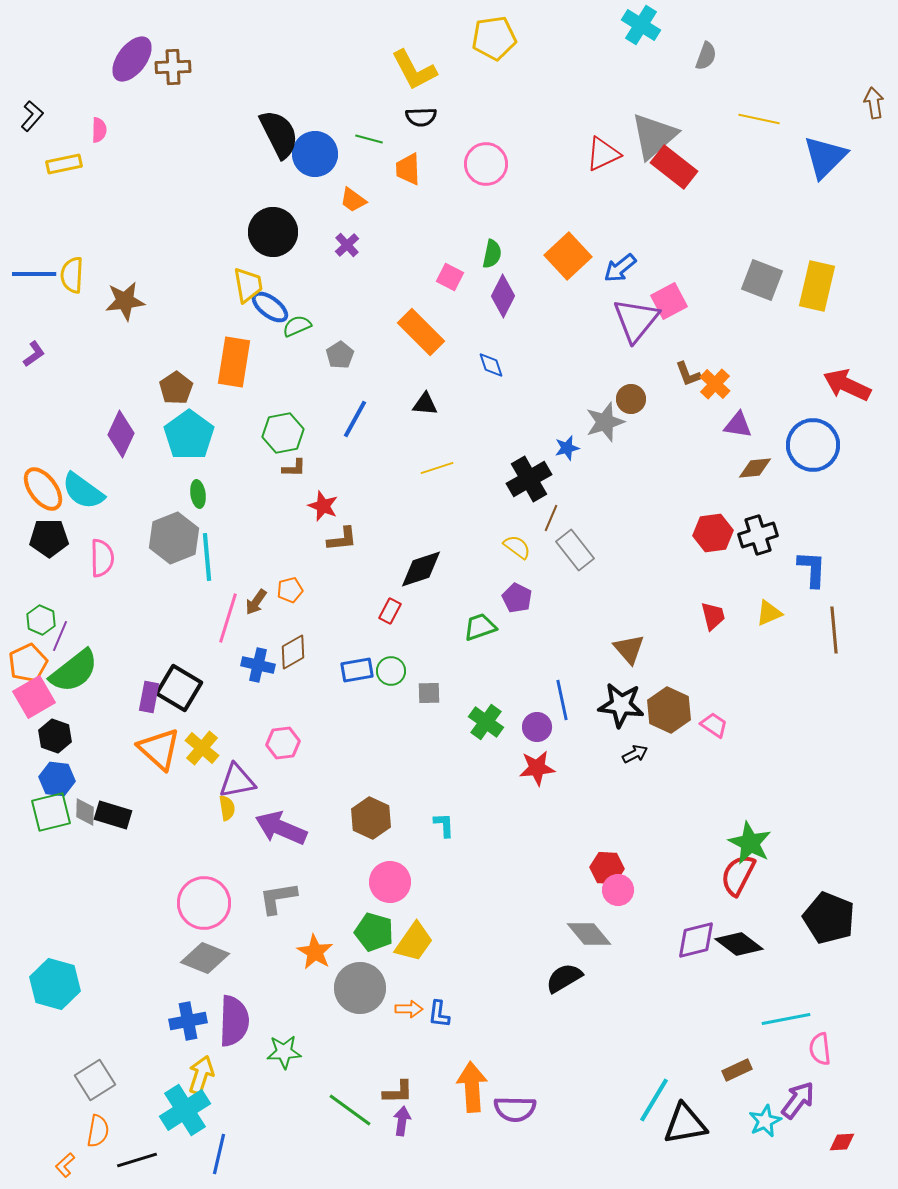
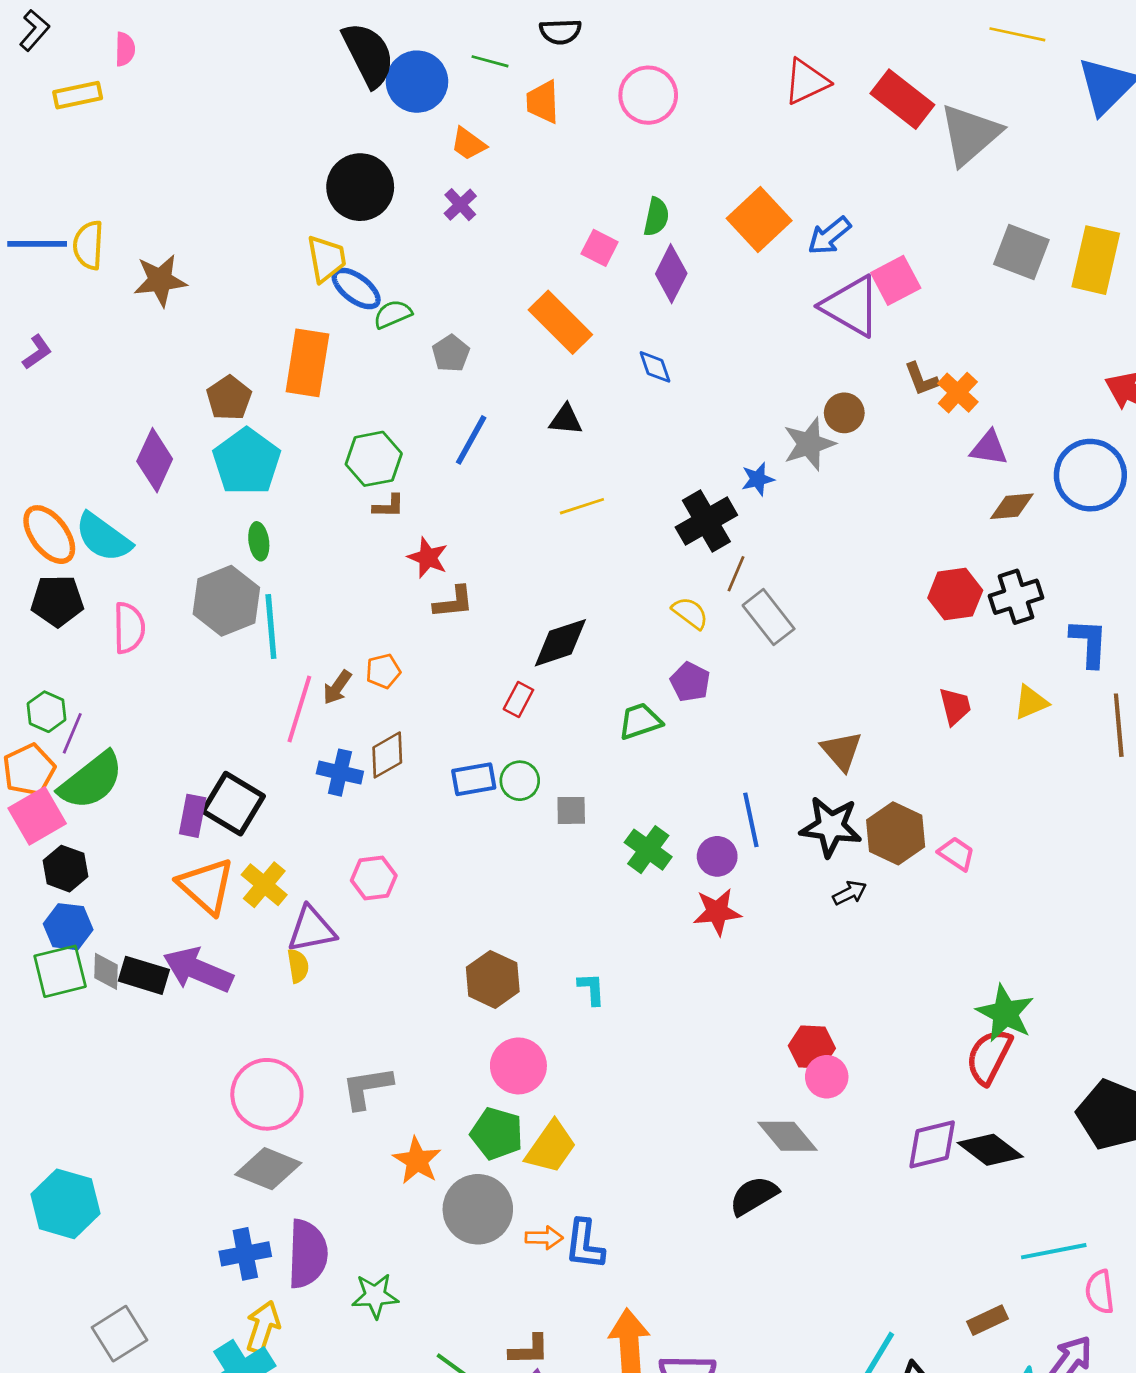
gray triangle: (654, 136) -> (970, 134), moved
purple triangle: (636, 320) -> (851, 306), turned -39
purple arrow: (281, 828) -> (198, 970), moved
blue L-shape: (439, 1014) -> (585, 1244), size x1.4

